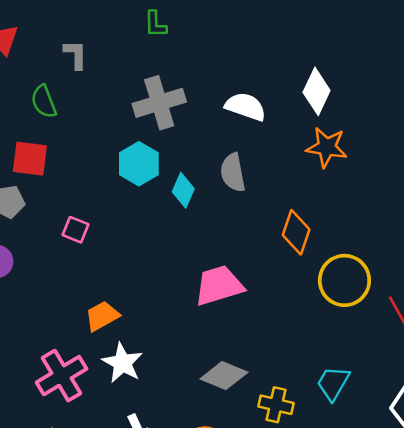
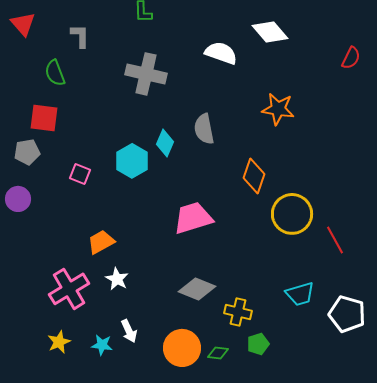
white diamond: (317, 91) -> (270, 32), moved, turned -66
gray cross: (159, 103) -> (146, 74), turned 30
white semicircle: (245, 107) -> (221, 53), moved
cyan hexagon: (139, 164) -> (132, 161), moved
white star: (122, 363) -> (117, 279), size x0.7
cyan trapezoid: (333, 383) -> (300, 294), moved, turned -136

